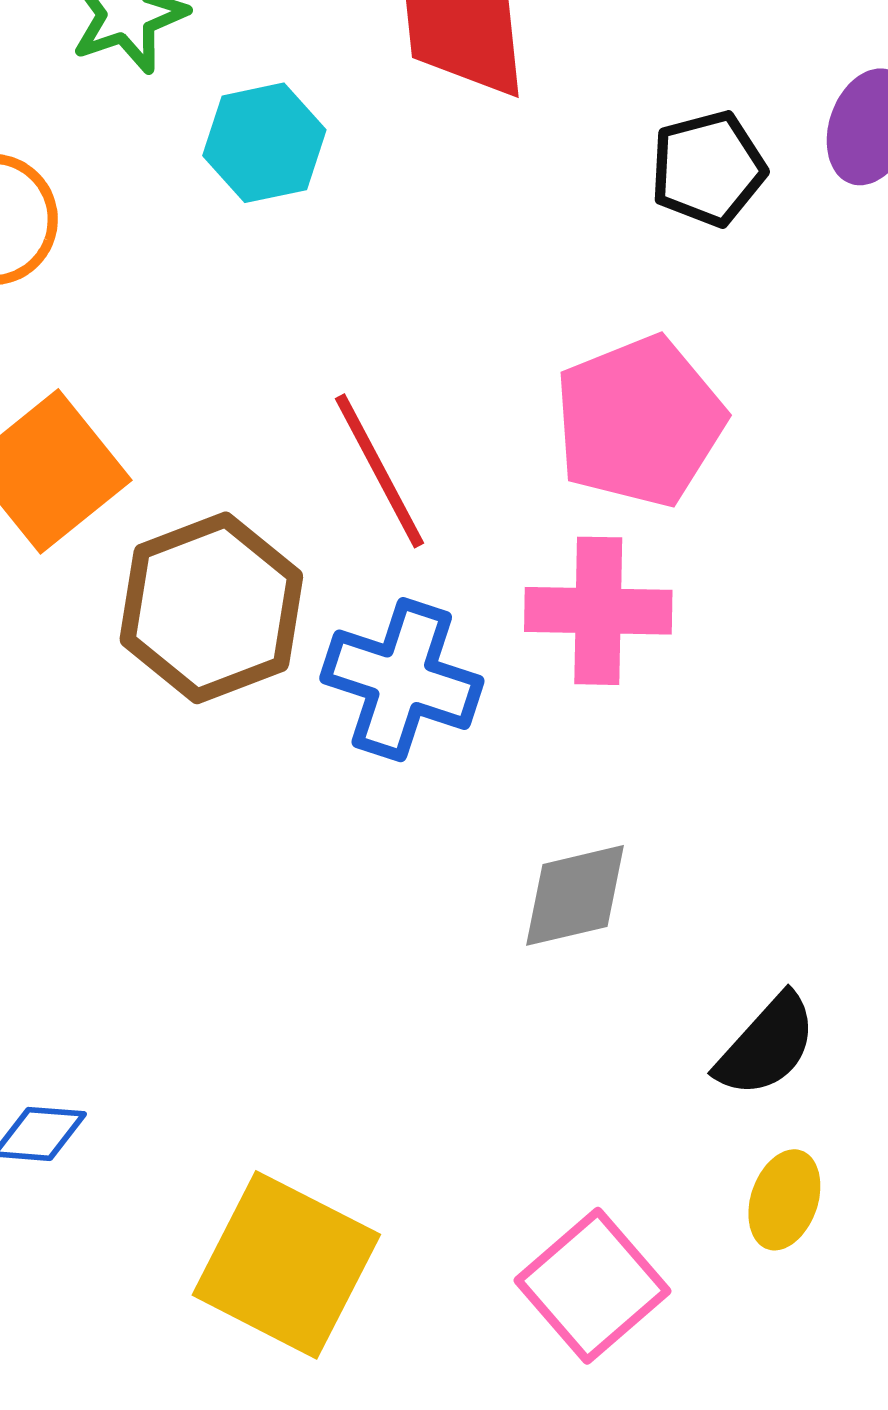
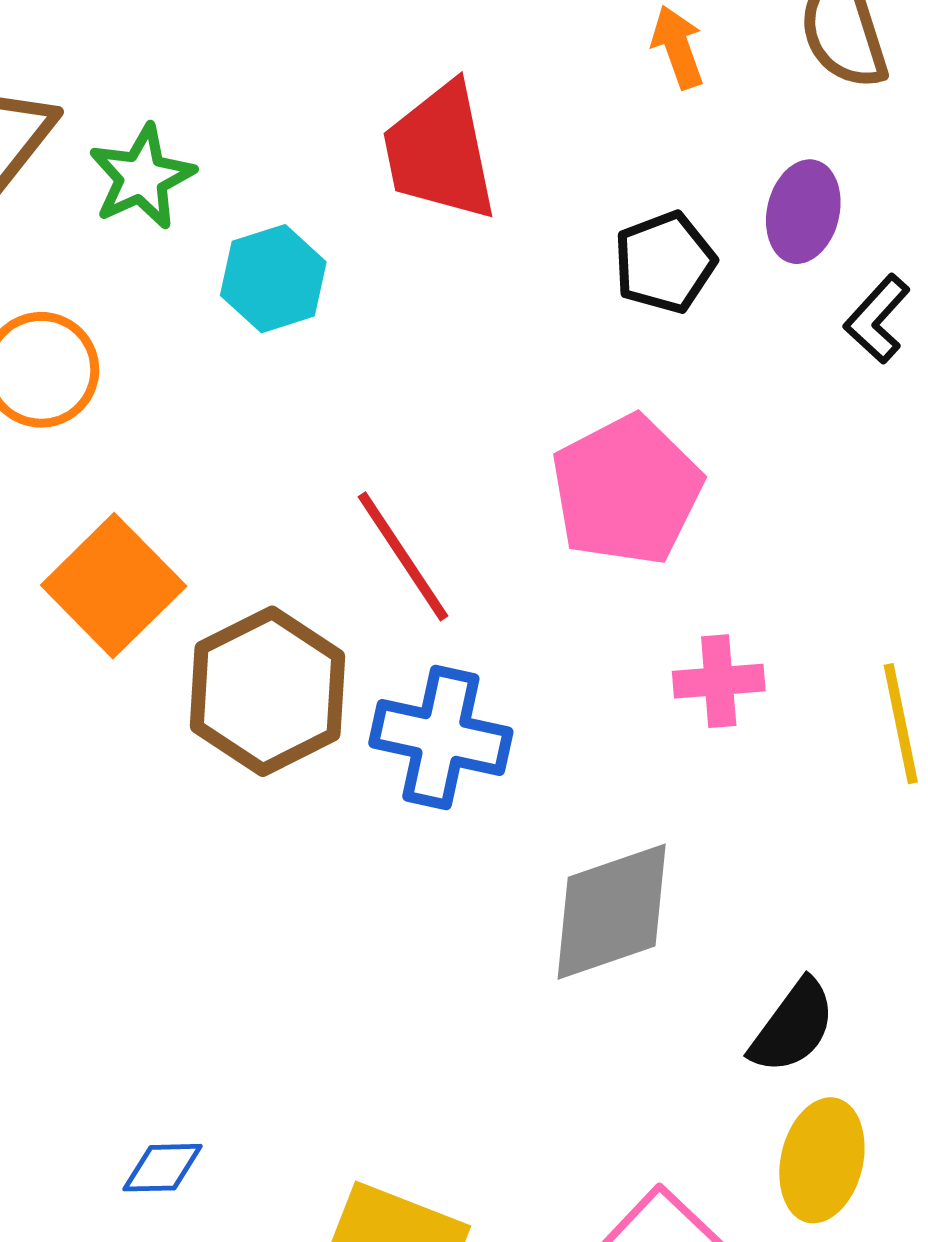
pink cross: (598, 611) -> (719, 681), moved, size x0.7
gray diamond: (575, 895) -> (612, 912), size x1.4
yellow ellipse: (784, 1200) -> (822, 1160), size x1.4

